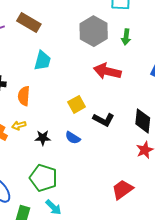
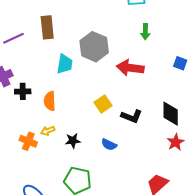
brown rectangle: (29, 22) -> (47, 27), turned 60
gray hexagon: (94, 31) -> (94, 47), moved
blue semicircle: (73, 138) -> (109, 145), moved

